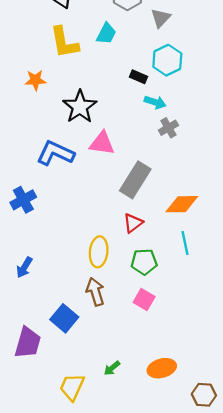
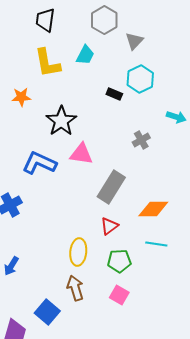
cyan arrow: (155, 102) -> (176, 117), moved
cyan line: (185, 243) -> (156, 244), turned -70

